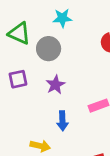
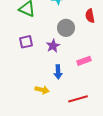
gray circle: (49, 49) -> (66, 28), moved

